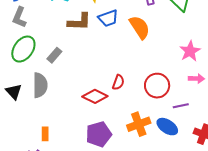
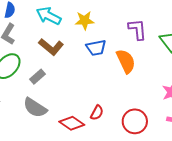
brown L-shape: (79, 22) -> (51, 47), moved, turned 30
gray semicircle: (40, 85) -> (35, 108), moved, turned 115

